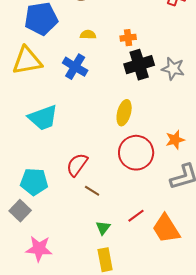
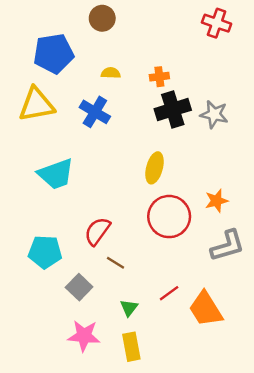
gray square: (20, 211) -> (79, 287), moved
pink star: (39, 249) -> (84, 336), moved

